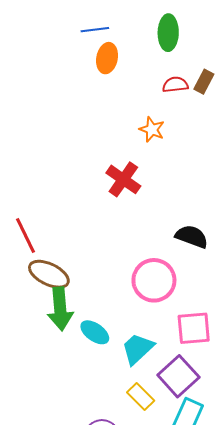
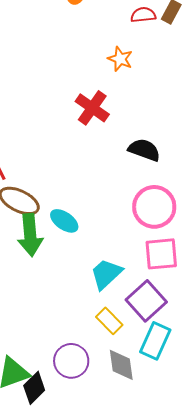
black semicircle: (192, 236) -> (144, 150), moved
pink circle: (154, 280) -> (154, 207), moved
cyan ellipse: (95, 332) -> (64, 221), moved

